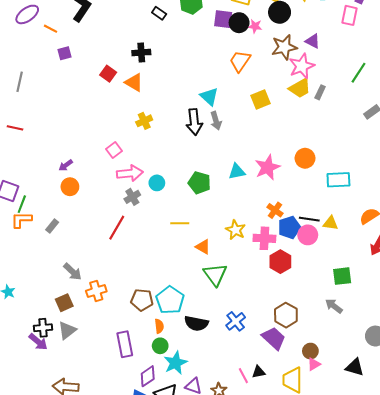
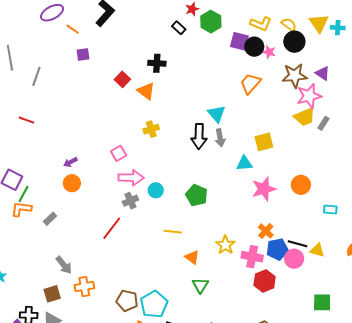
yellow square: (260, 99) -> (264, 142), moved
cyan triangle: (237, 172) -> (244, 163), moved
cyan rectangle: (338, 180) -> (330, 210), size x0.6
green triangle: (215, 275) -> (200, 285), size x0.7

